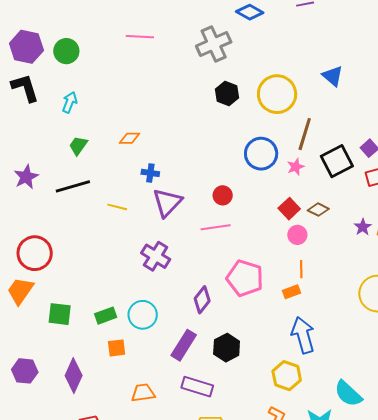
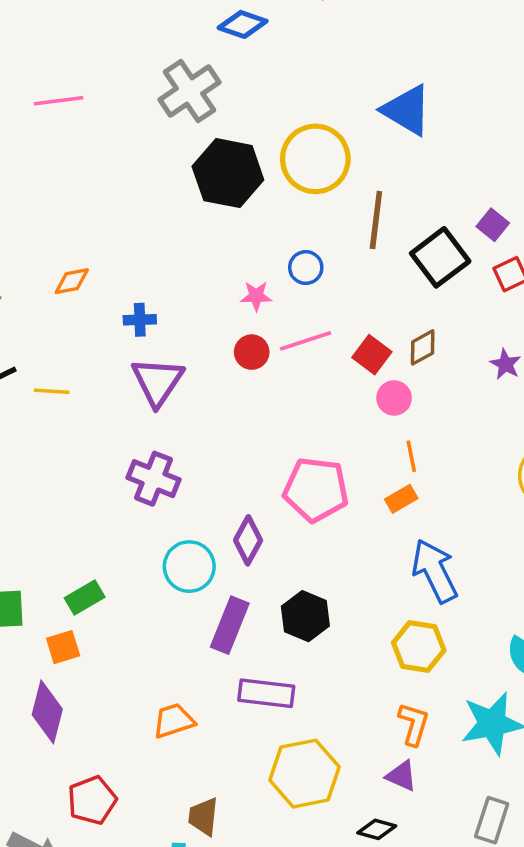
blue triangle: (333, 76) -> (407, 110), size x1.4
black hexagon: (227, 93) -> (228, 173), size x1.6
blue circle: (261, 154) -> (306, 268), size x0.6
pink star: (296, 167) -> (256, 296), moved, turned 30
blue cross: (150, 173) -> (140, 320), moved
yellow line: (117, 207) -> (52, 391), moved
brown diamond: (318, 210) -> (423, 347), turned -45
pink line: (216, 227) -> (305, 341), moved
cyan circle: (143, 315) -> (189, 567), moved
orange square: (117, 348) -> (63, 647), moved

